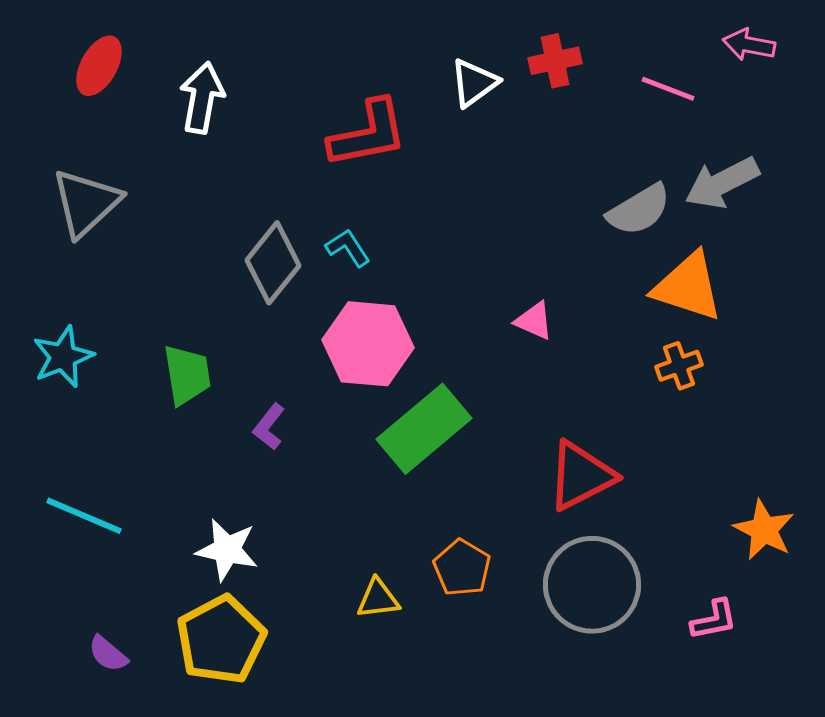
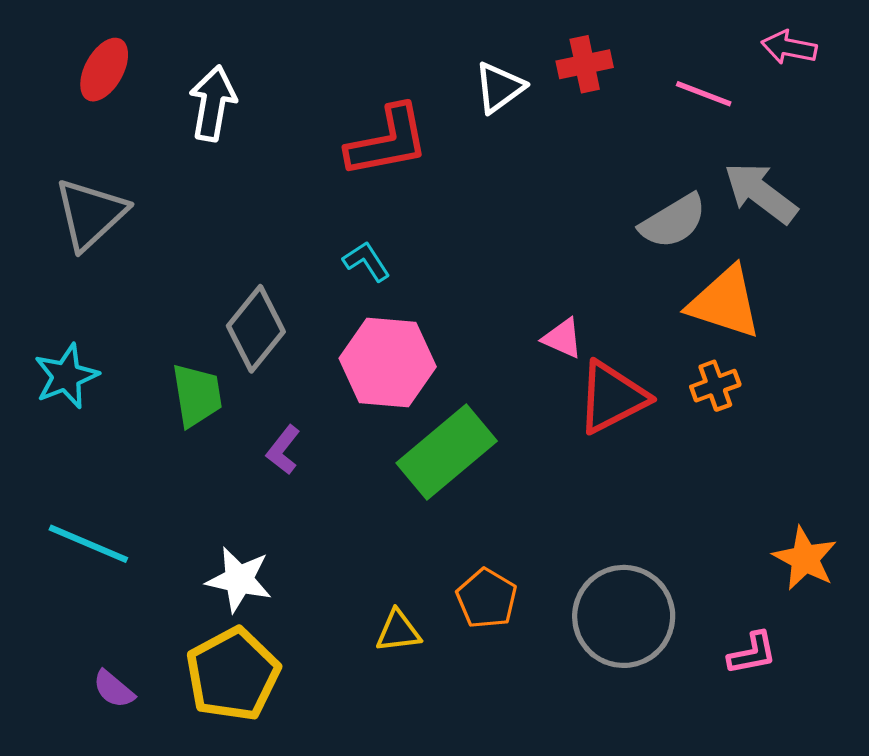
gray arrow: (722, 183) -> (761, 193), turned 64
gray diamond: (273, 263) -> (256, 329), moved
red triangle: (581, 476) -> (612, 397), moved

